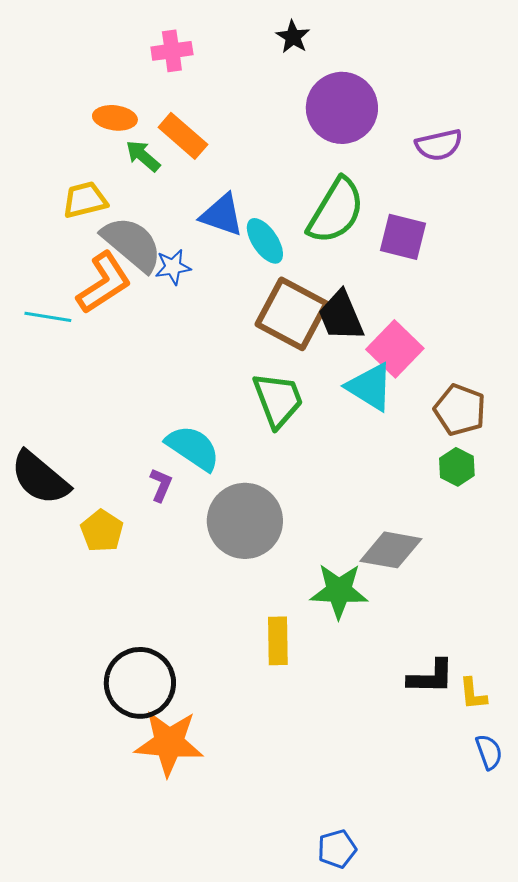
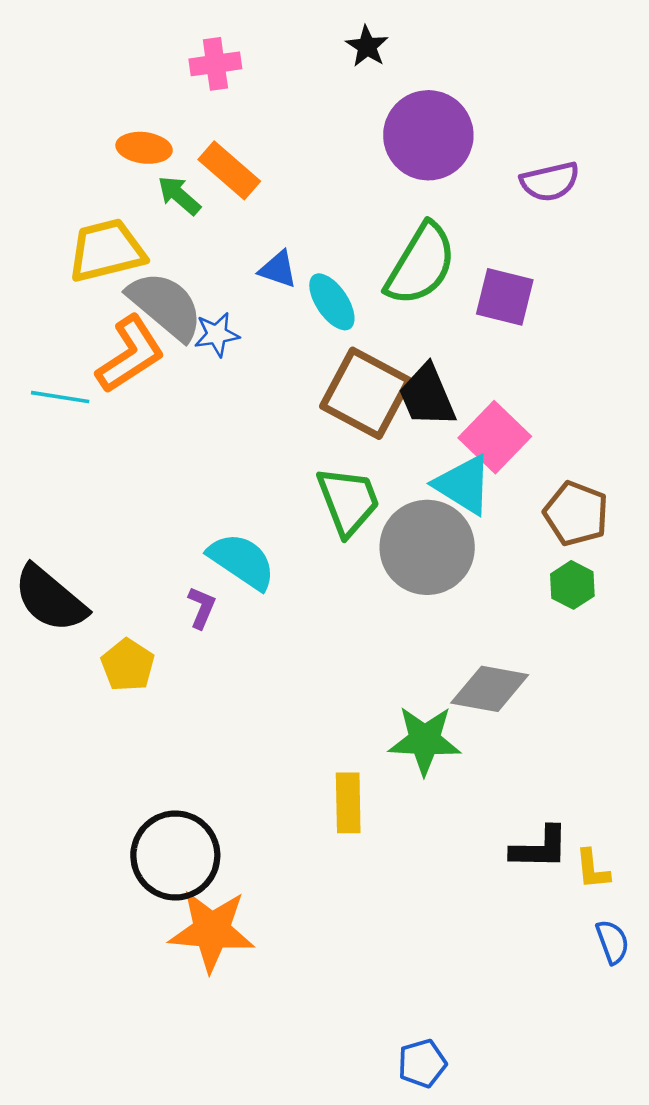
yellow trapezoid: (85, 200) -> (106, 250), size x1.4
blue triangle: (222, 215) -> (278, 269), size x0.7
gray circle: (245, 521) -> (427, 547), moved

